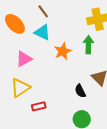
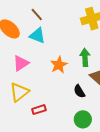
green arrow: (88, 45) -> (85, 57), moved
orange star: (63, 51) -> (59, 65), moved

